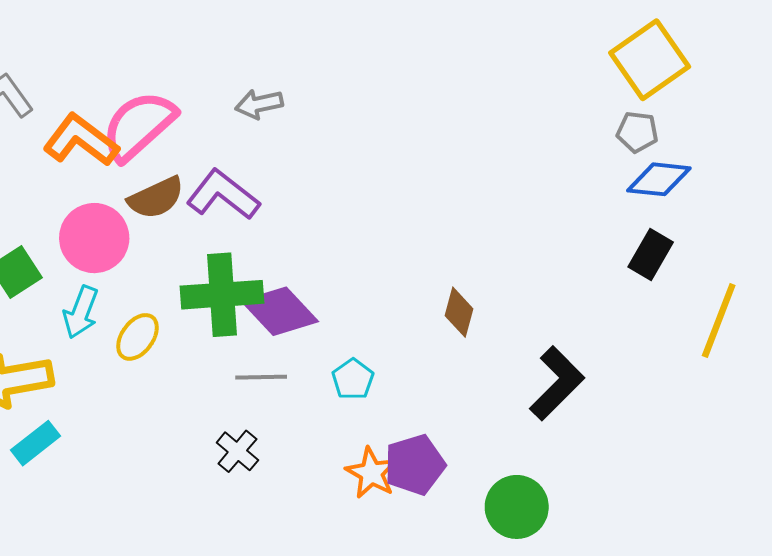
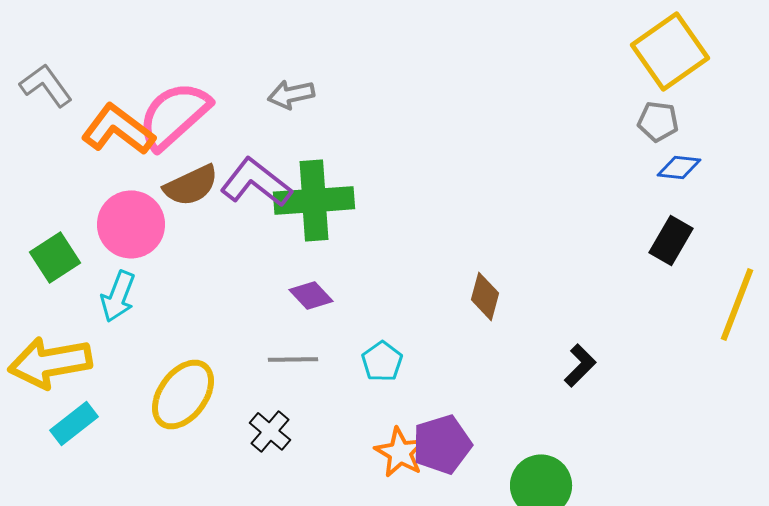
blue diamond: (659, 179) -> (679, 167), size x0.7
green cross: (222, 295) -> (314, 200), moved
purple diamond: (280, 311) -> (311, 295), size x0.6
yellow ellipse: (138, 337) -> (183, 394), moved, size x1.5
black L-shape: (557, 383) -> (580, 365), size x0.6

